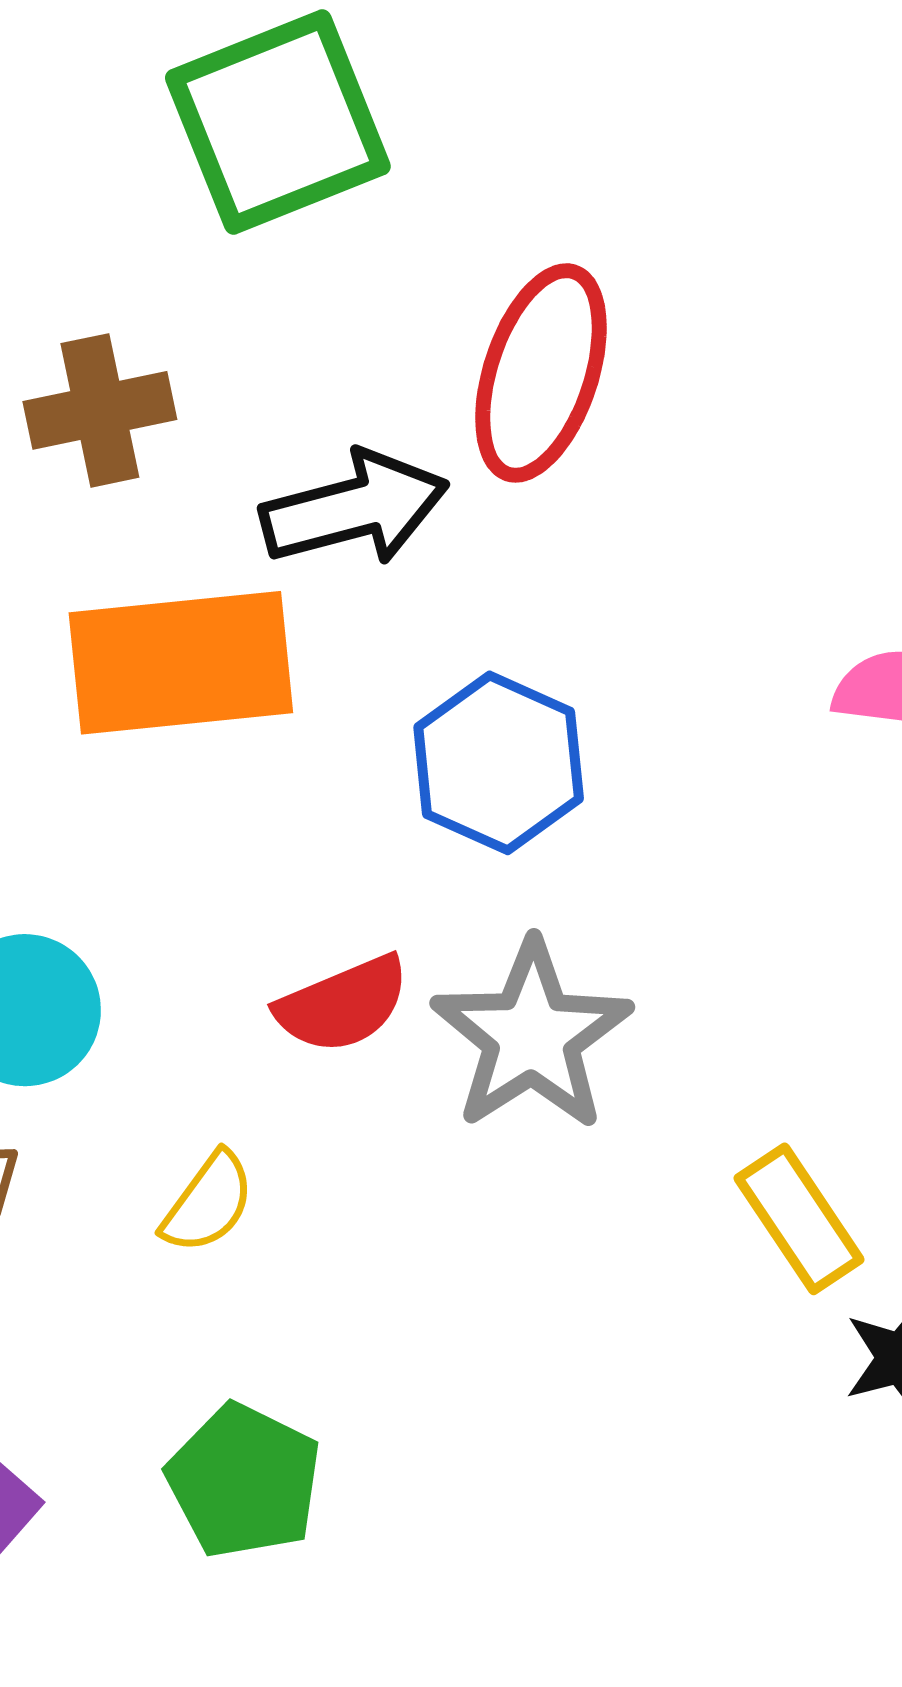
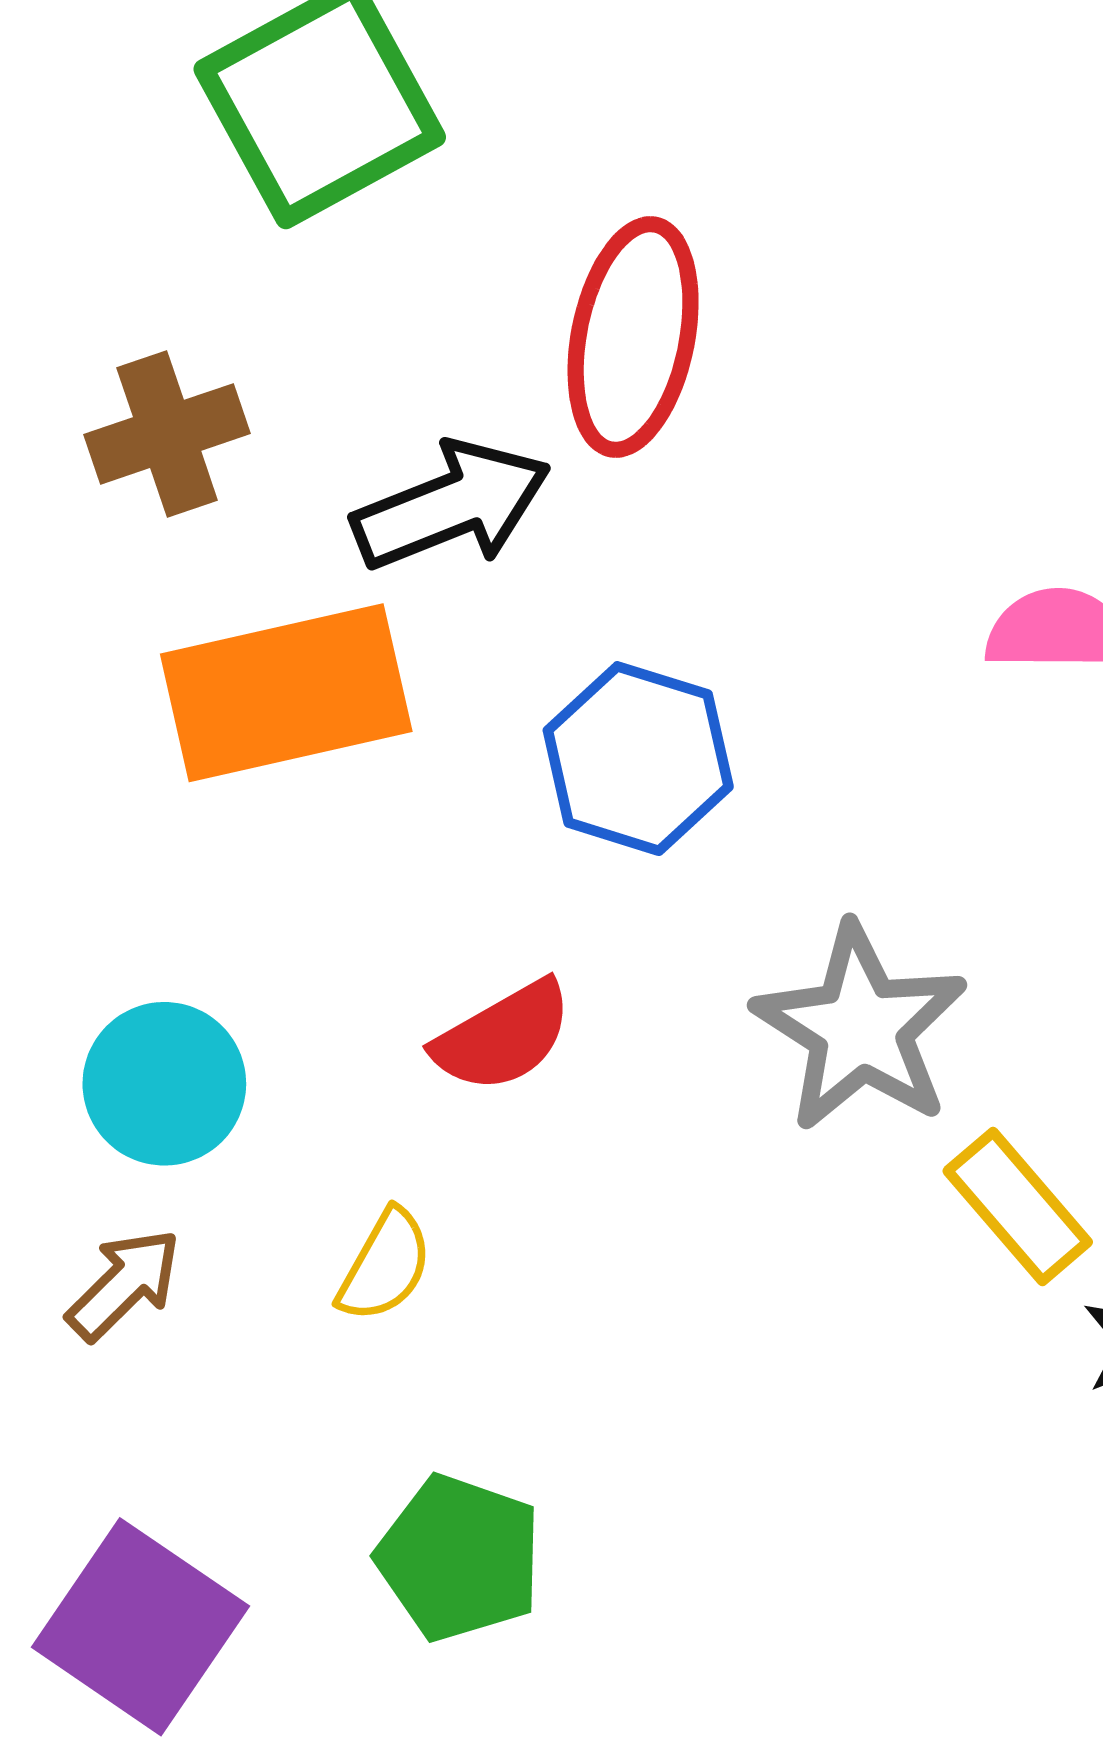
gray star: (532, 1036) -> (860, 1028), moved

